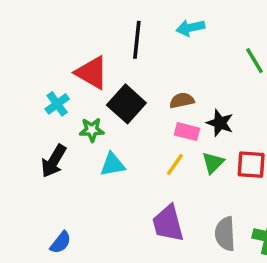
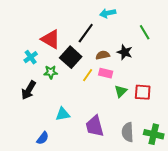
black line: (137, 40) -> (86, 33), moved, turned 30
black star: (220, 123) -> (125, 52), moved
cyan triangle: (113, 165) -> (63, 114), moved
yellow line: (175, 165) -> (88, 75), moved
blue semicircle: (61, 242) -> (43, 138), moved

